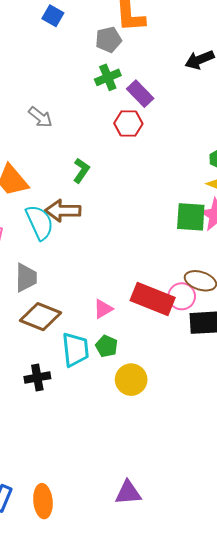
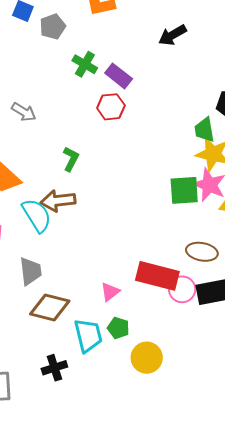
gray pentagon: (108, 40) -> (53, 27), moved
green cross: (108, 77) -> (85, 64), turned -30
pink circle: (182, 296) -> (182, 289), moved

